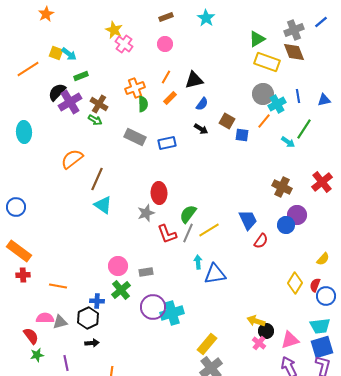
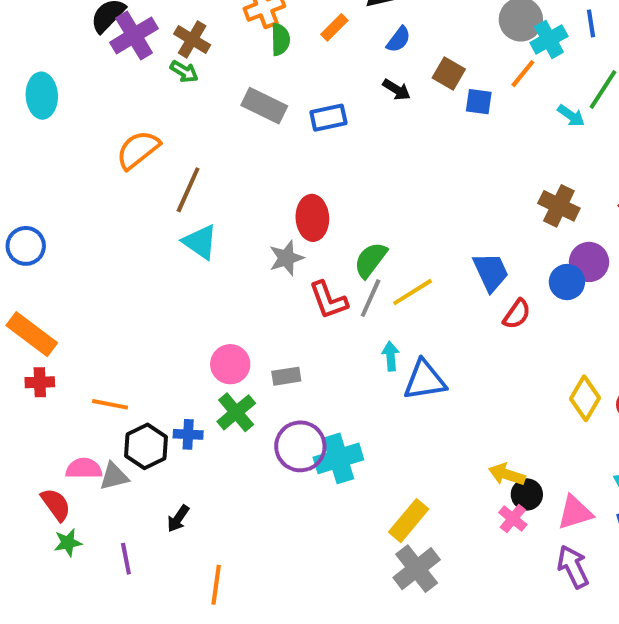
black hexagon: (88, 318) -> (146, 446), moved
black arrow: (92, 343) -> (178, 519), turned 128

